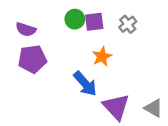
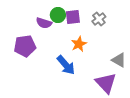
purple semicircle: (26, 29) -> (44, 23), moved
purple triangle: (116, 107) -> (106, 83), moved
gray triangle: (154, 108) -> (119, 60), moved

